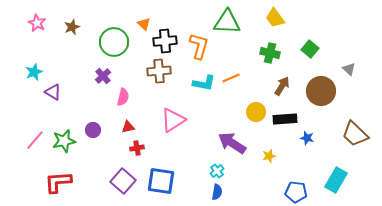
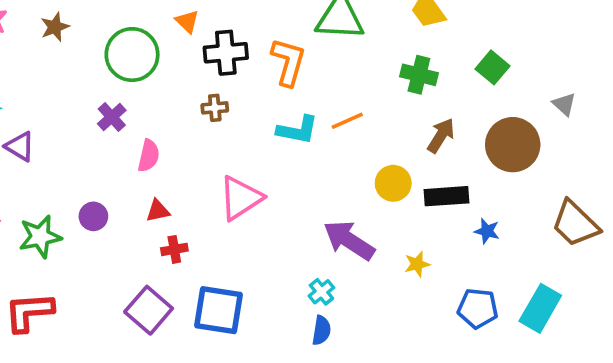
brown cross: (159, 71) -> (215, 108), size x0.6
blue pentagon: (296, 192) -> (478, 308), moved

